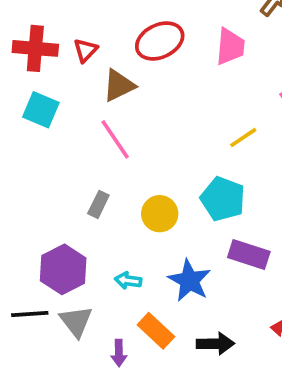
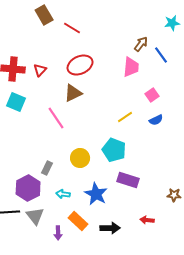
pink trapezoid: (230, 47) -> (131, 67), moved
brown triangle: (119, 86) -> (73, 93), moved
gray rectangle: (98, 204) -> (47, 168), moved

